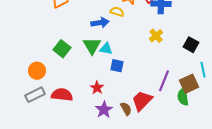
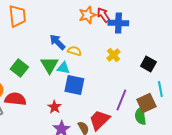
yellow semicircle: (117, 12) -> (74, 51), moved
blue arrow: (100, 23) -> (57, 42), turned -126
blue square: (117, 66) -> (74, 85), size x1.5
red semicircle: (62, 95) -> (15, 99), moved

